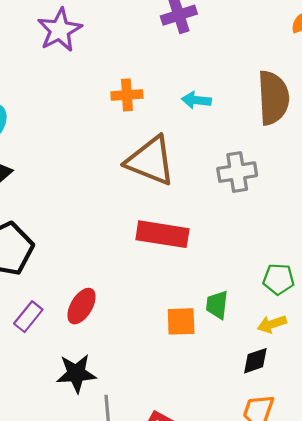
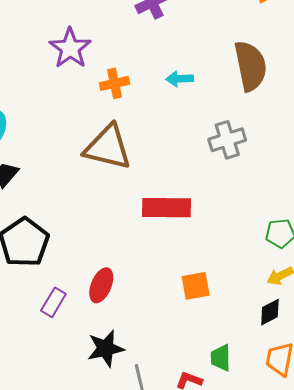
purple star: (60, 30) -> (70, 48), moved
brown triangle: (150, 161) -> (108, 147), moved
green trapezoid: (217, 305) -> (221, 358), moved

